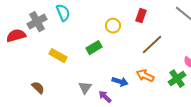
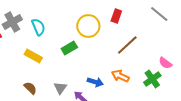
cyan semicircle: (63, 13) -> (38, 27), moved
yellow circle: (113, 26) -> (88, 26), size x1.5
brown semicircle: (38, 88) -> (30, 88), moved

